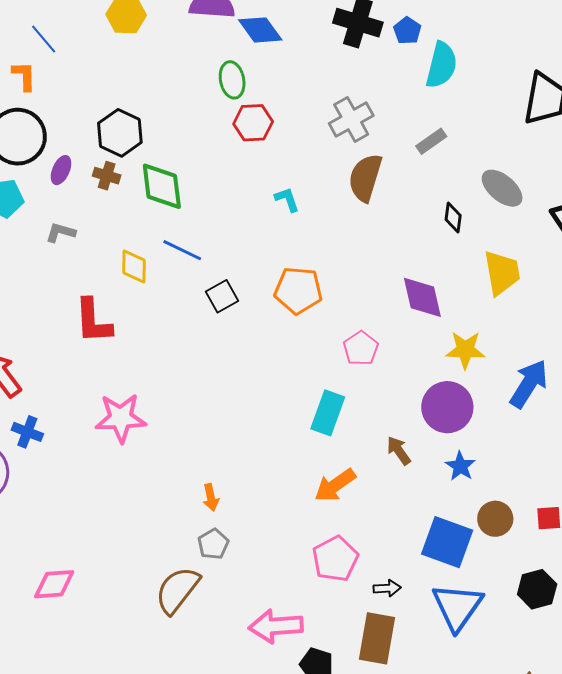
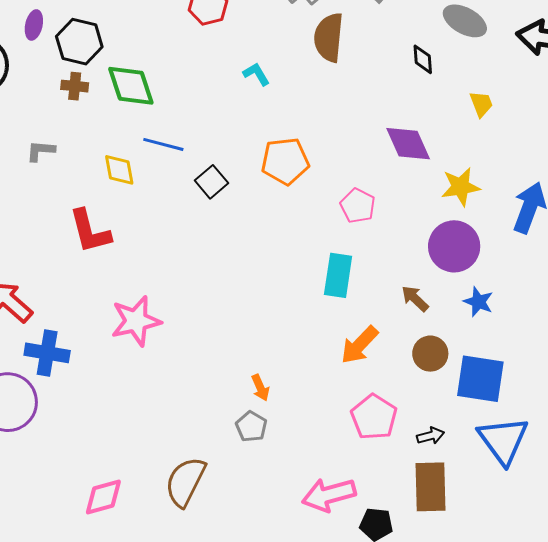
purple ellipse: (61, 170) -> (34, 25), moved
yellow trapezoid: (502, 273) -> (481, 104), size x0.6
blue cross: (27, 432) -> (47, 353), size x1.4
orange arrow: (211, 497) -> (260, 388), moved
brown circle: (495, 519) -> (430, 354), moved
brown semicircle: (177, 590) -> (185, 482), moved

